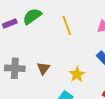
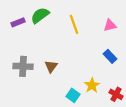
yellow star: (77, 74) -> (92, 85), moved

